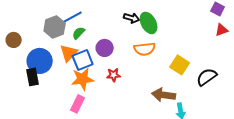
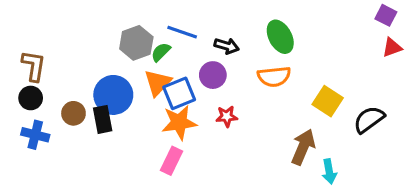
blue line: (73, 17) -> (182, 32), moved, turned 48
black arrow: (132, 18) -> (227, 46), moved
green semicircle: (79, 33) -> (161, 52), moved
brown circle: (14, 40) -> (73, 113), moved
brown arrow: (164, 95) -> (303, 147), turned 105

